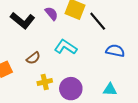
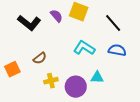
black line: (98, 21) -> (113, 23), moved
cyan L-shape: (66, 47) -> (84, 48), moved
cyan triangle: (110, 90) -> (97, 77), moved

